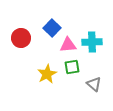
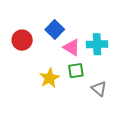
pink triangle: (68, 45) -> (72, 47), turned 36

